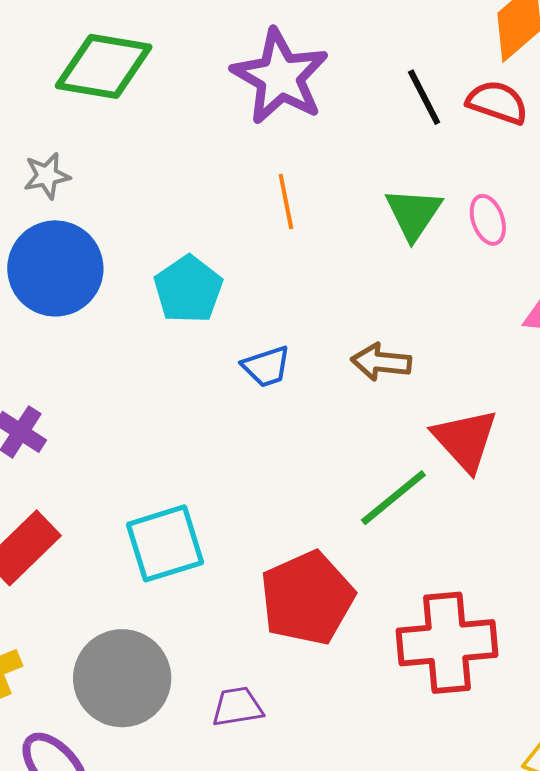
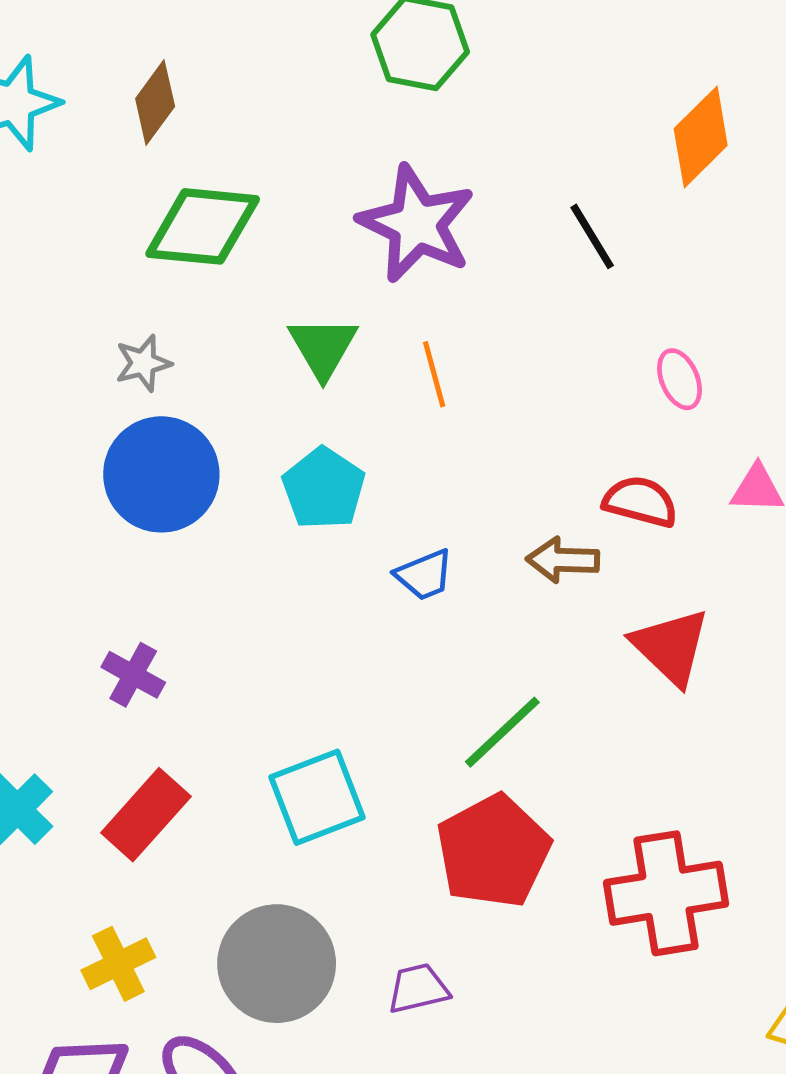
red semicircle: (497, 102) -> (640, 502), moved
green triangle: (414, 214) -> (323, 347), moved
green line: (393, 498) -> (502, 732), moved

